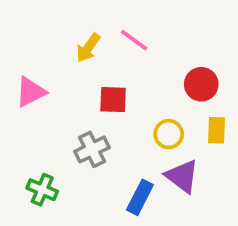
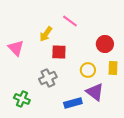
yellow arrow: (88, 48) -> (46, 34), moved
pink triangle: (31, 92) -> (16, 48), turned -48
blue rectangle: (140, 197) -> (73, 103), turned 48

